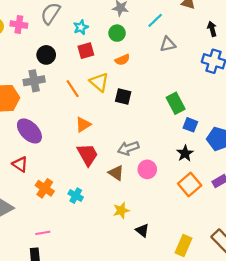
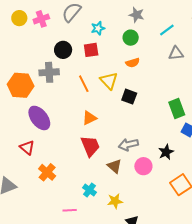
pink cross: (19, 25) -> (41, 19), turned -35
red square: (86, 51) -> (91, 50), moved
black star: (185, 153) -> (166, 152), moved
cyan cross: (76, 196) -> (89, 190), moved
pink line: (43, 233) -> (70, 210), moved

